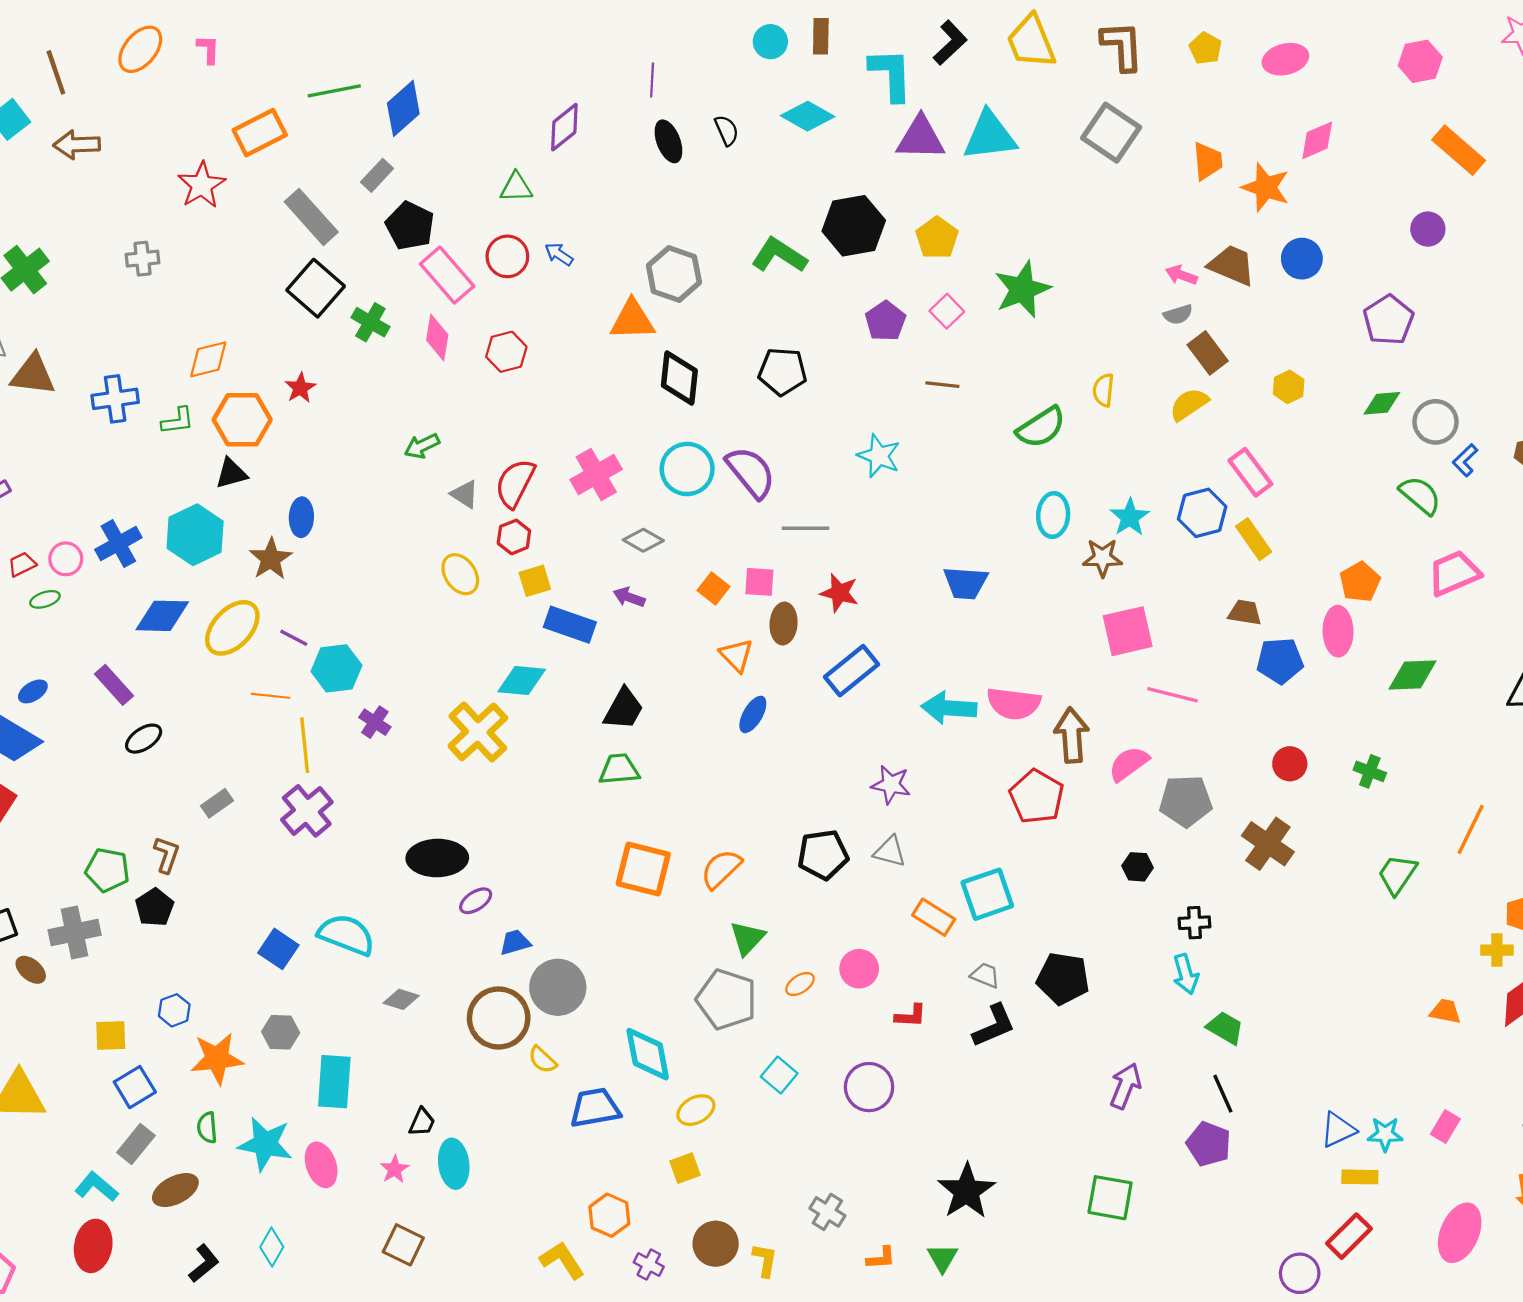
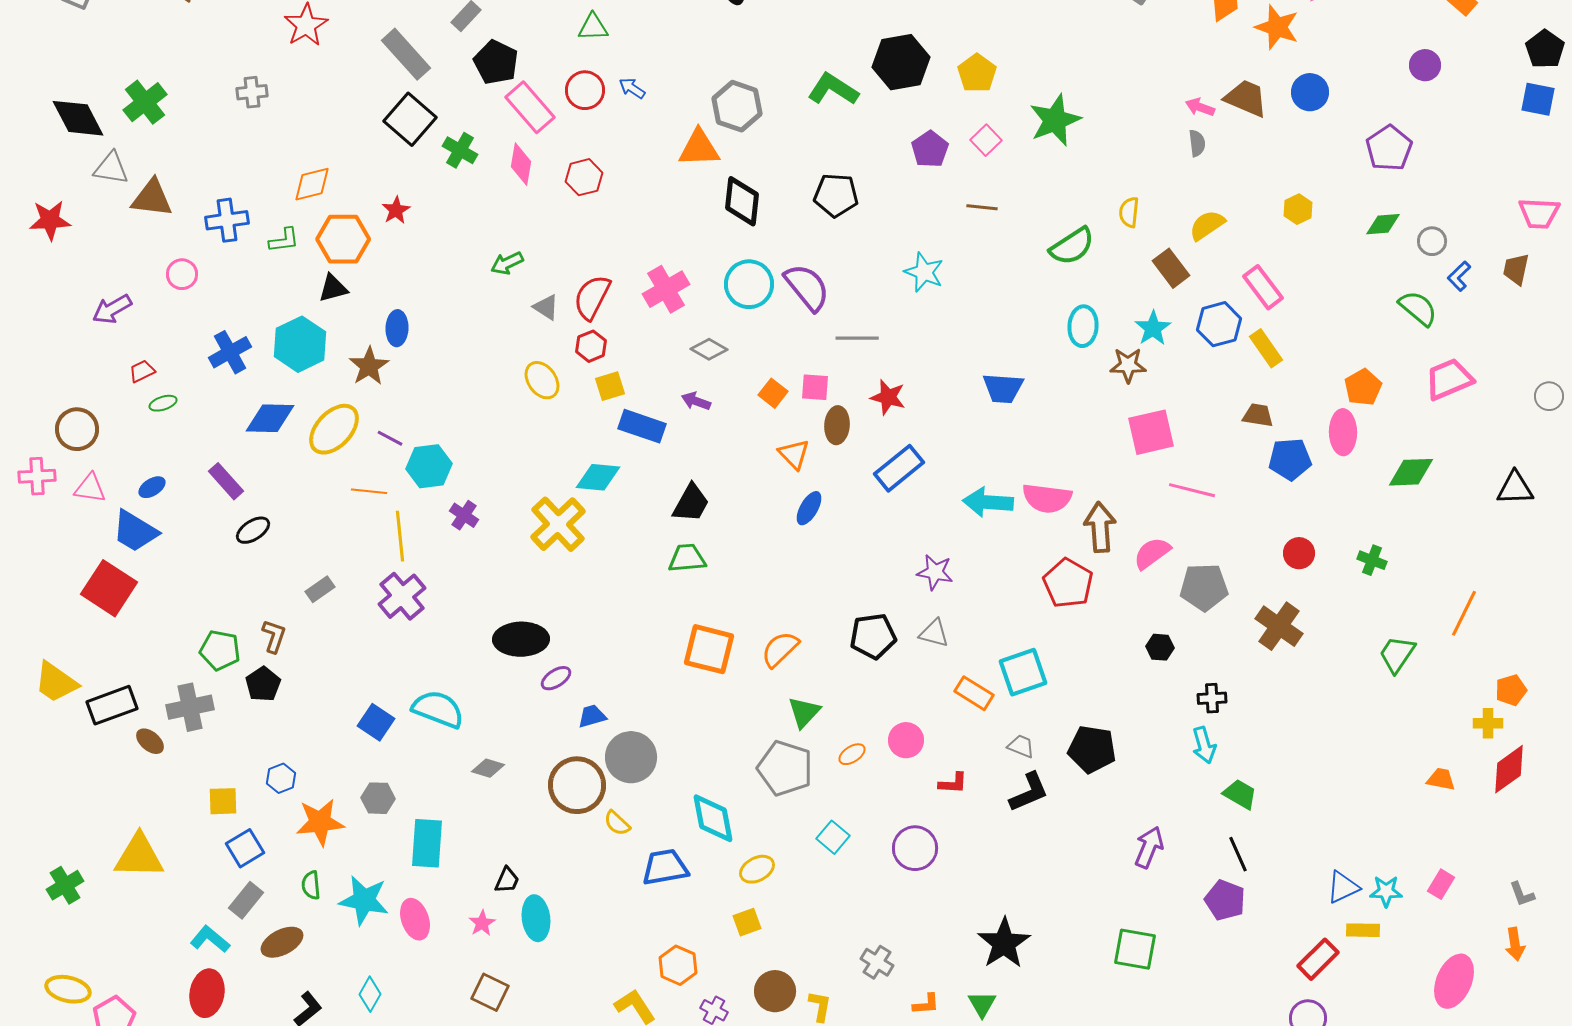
gray semicircle: (1178, 314) -> (1197, 143), turned -80
brown rectangle: (1208, 353) -> (1171, 268), moved
gray circle: (1436, 422) -> (1432, 241), size x0.7
pink circle: (66, 559) -> (182, 274), moved
red rectangle: (1349, 1236) -> (1318, 959), moved

